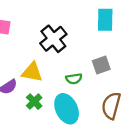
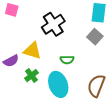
gray square: (101, 65) -> (95, 37), moved, turned -35

